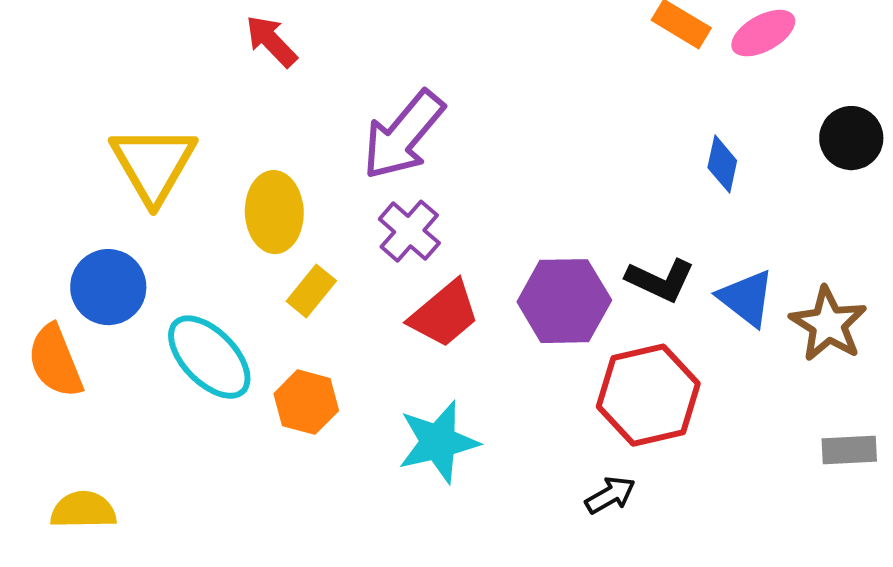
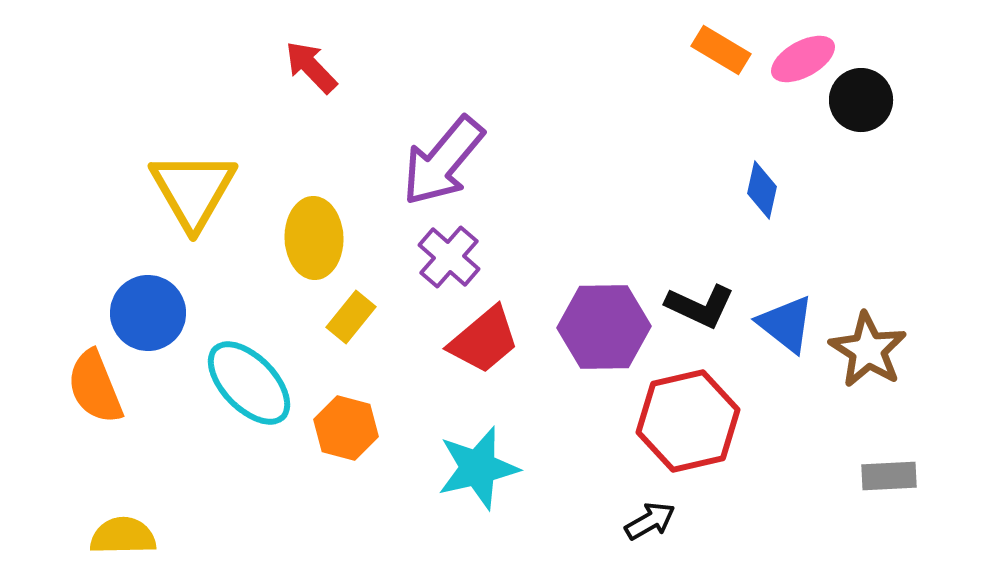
black circle: (851, 138) -> (861, 100), moved

